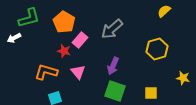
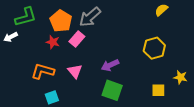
gray arrow: (112, 29) -> (90, 17), moved
red star: (64, 51) -> (53, 42), moved
purple arrow: (113, 66) -> (110, 65), turned 42
yellow square: (151, 93) -> (158, 90), moved

